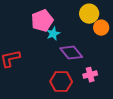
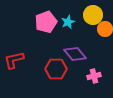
cyan star: (53, 34) -> (68, 22), moved
red hexagon: (61, 82) -> (56, 69), moved

